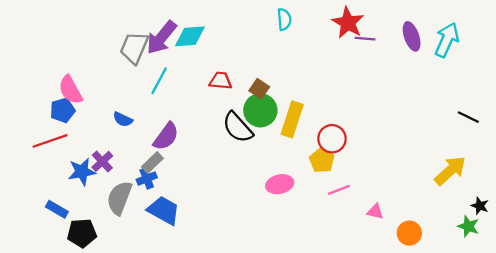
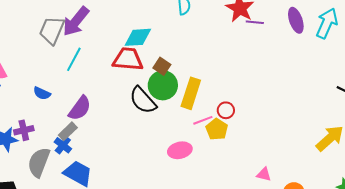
cyan diamond: (190, 36) -> (138, 37), moved
red trapezoid: (221, 81) -> (128, 59), size x1.5
red circle: (332, 139) -> (226, 110), size x0.7
purple cross: (102, 161) -> (24, 130), turned 30
blue cross: (147, 179) -> (63, 145), turned -30
pink line: (339, 190) -> (203, 120), moved

